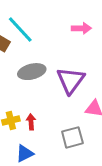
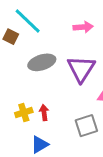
pink arrow: (81, 28) -> (83, 27), moved

